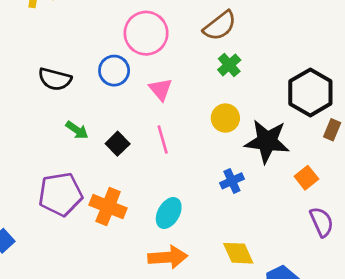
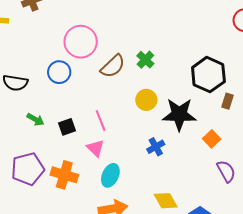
brown semicircle: (220, 26) -> (113, 66), moved
pink triangle: (160, 89) -> (95, 148), moved
black square: (118, 144) -> (67, 127), turned 30

